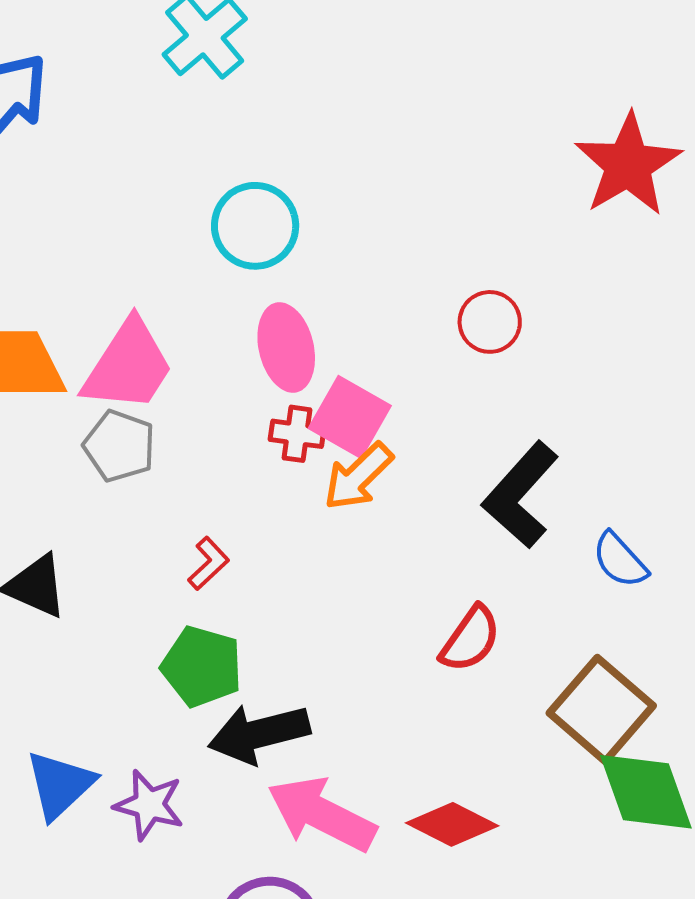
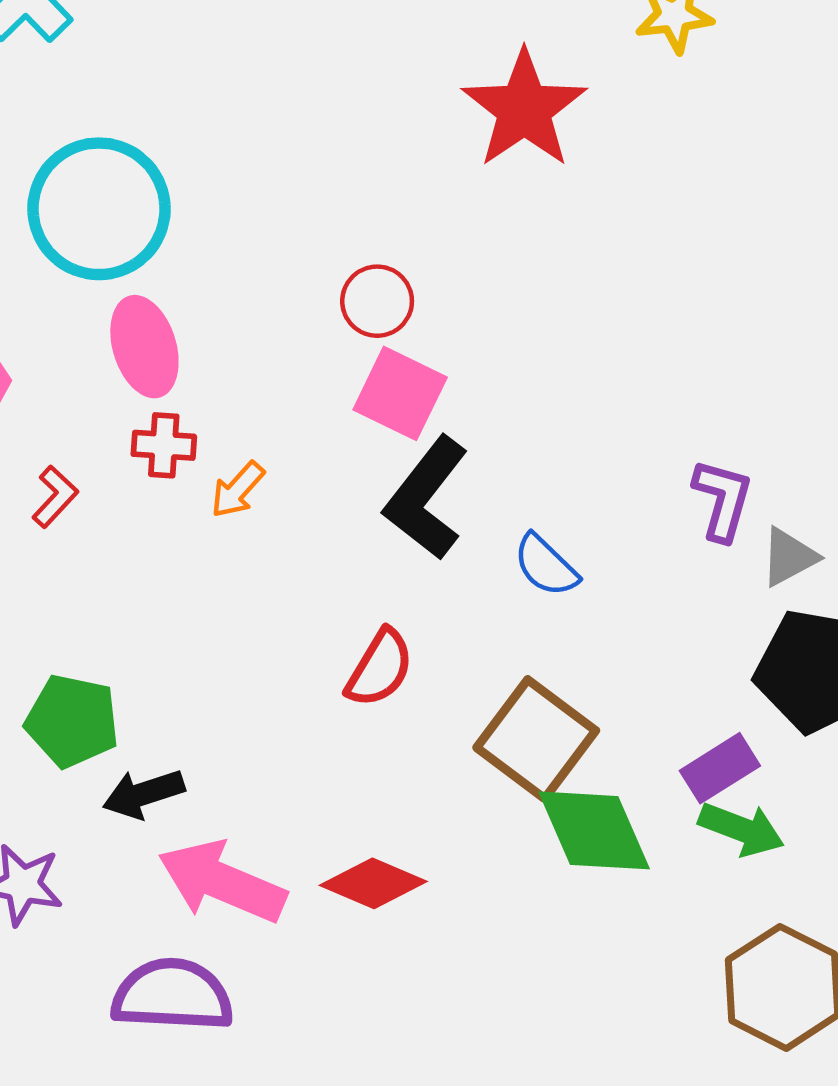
cyan circle: (255, 226) -> (99, 209), size x1.4
pink square: (350, 417) -> (400, 393), moved
orange arrow: (358, 477) -> (238, 490), size x0.7
red L-shape: (208, 563) -> (55, 497), moved
black arrow: (259, 734) -> (144, 794), size x0.7

